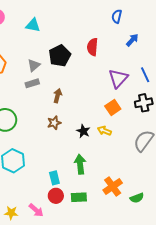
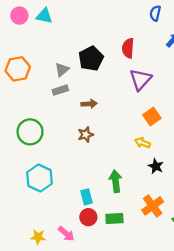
cyan triangle: (33, 25) -> (44, 16), moved
purple triangle: (118, 78) -> (140, 79), moved
brown arrow: (58, 96) -> (89, 104), turned 72
black star: (83, 131) -> (156, 166), moved

